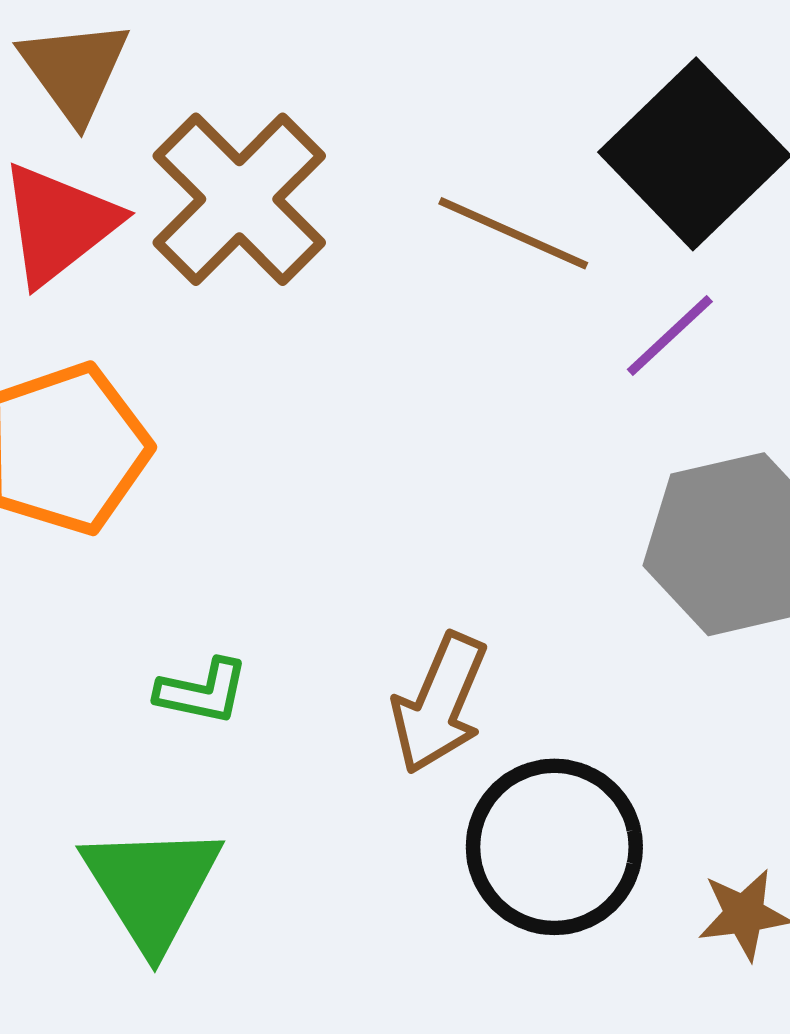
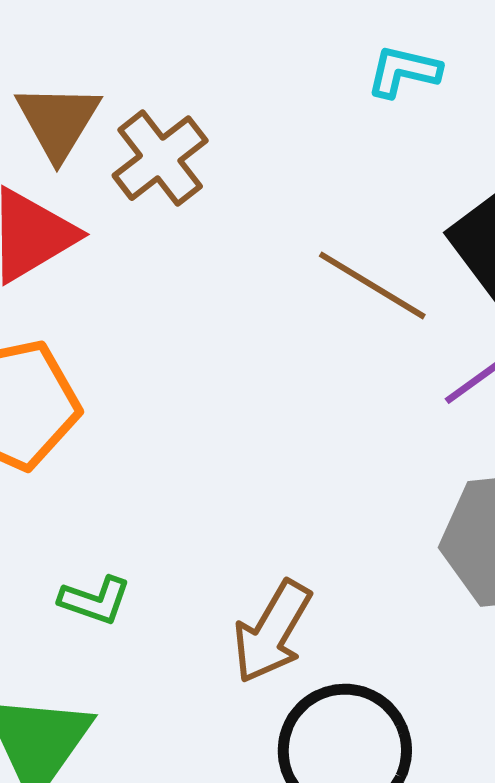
brown cross: (239, 199) -> (160, 158), moved, size x0.7

